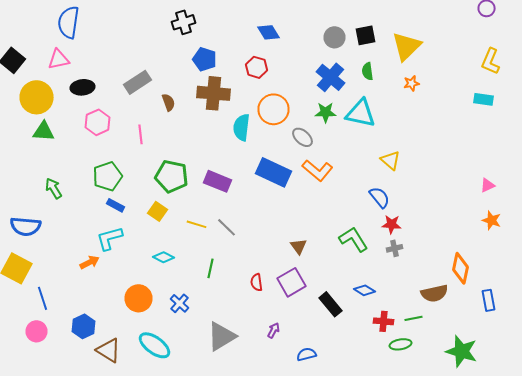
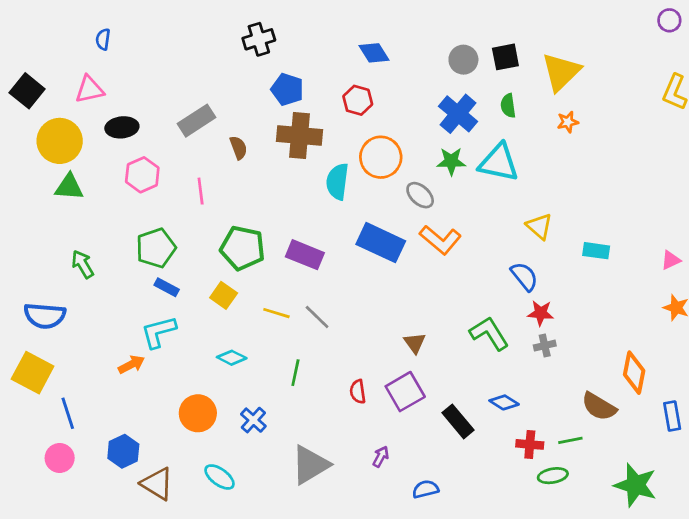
blue semicircle: (68, 22) -> (103, 39), size x0.5
cyan rectangle: (484, 99) -> (596, 251), moved
brown semicircle: (434, 293) -> (599, 407), turned 44
cyan ellipse: (154, 345) -> (220, 477), size x0.7

